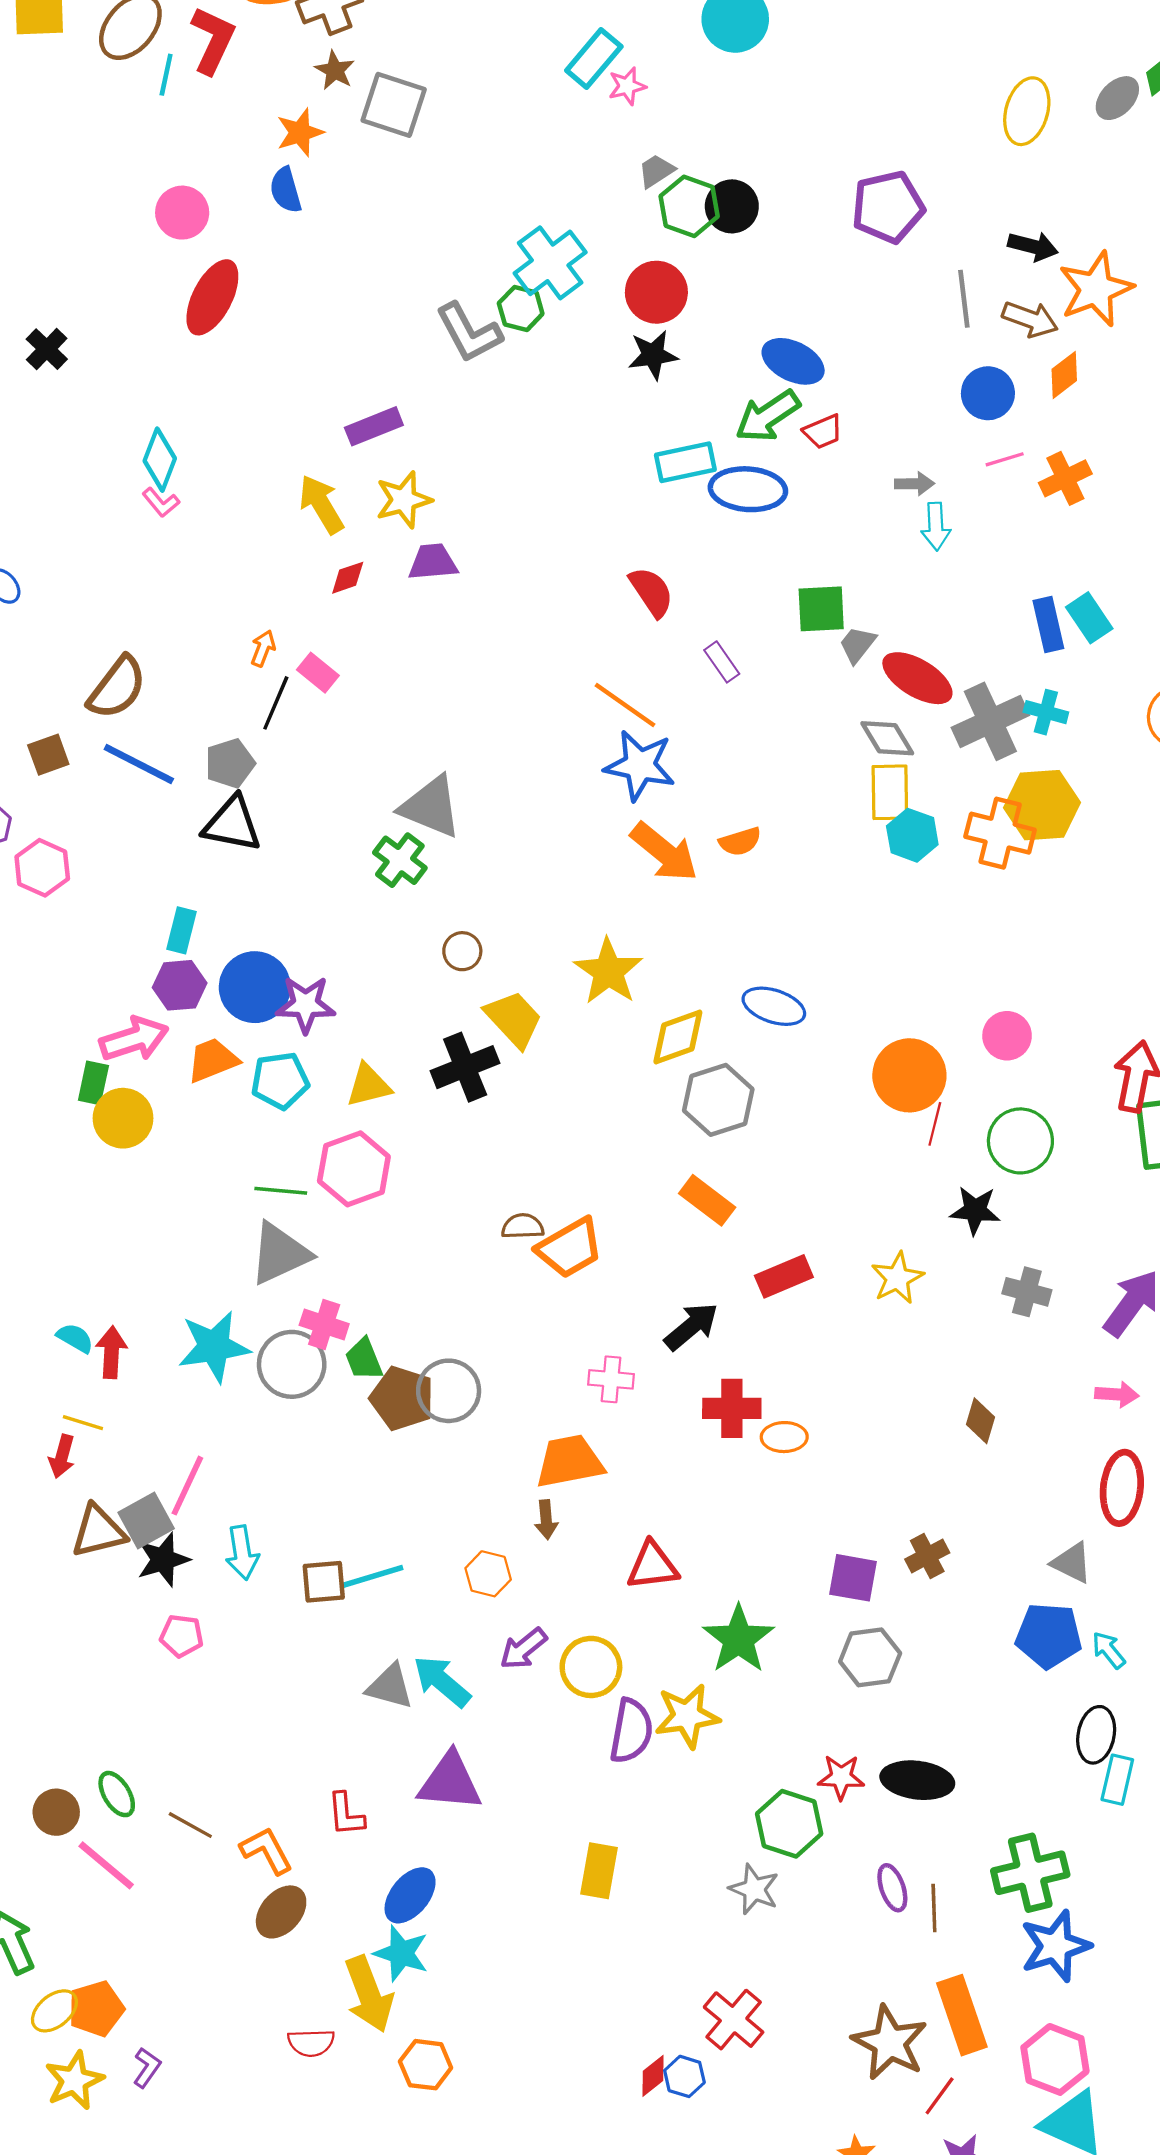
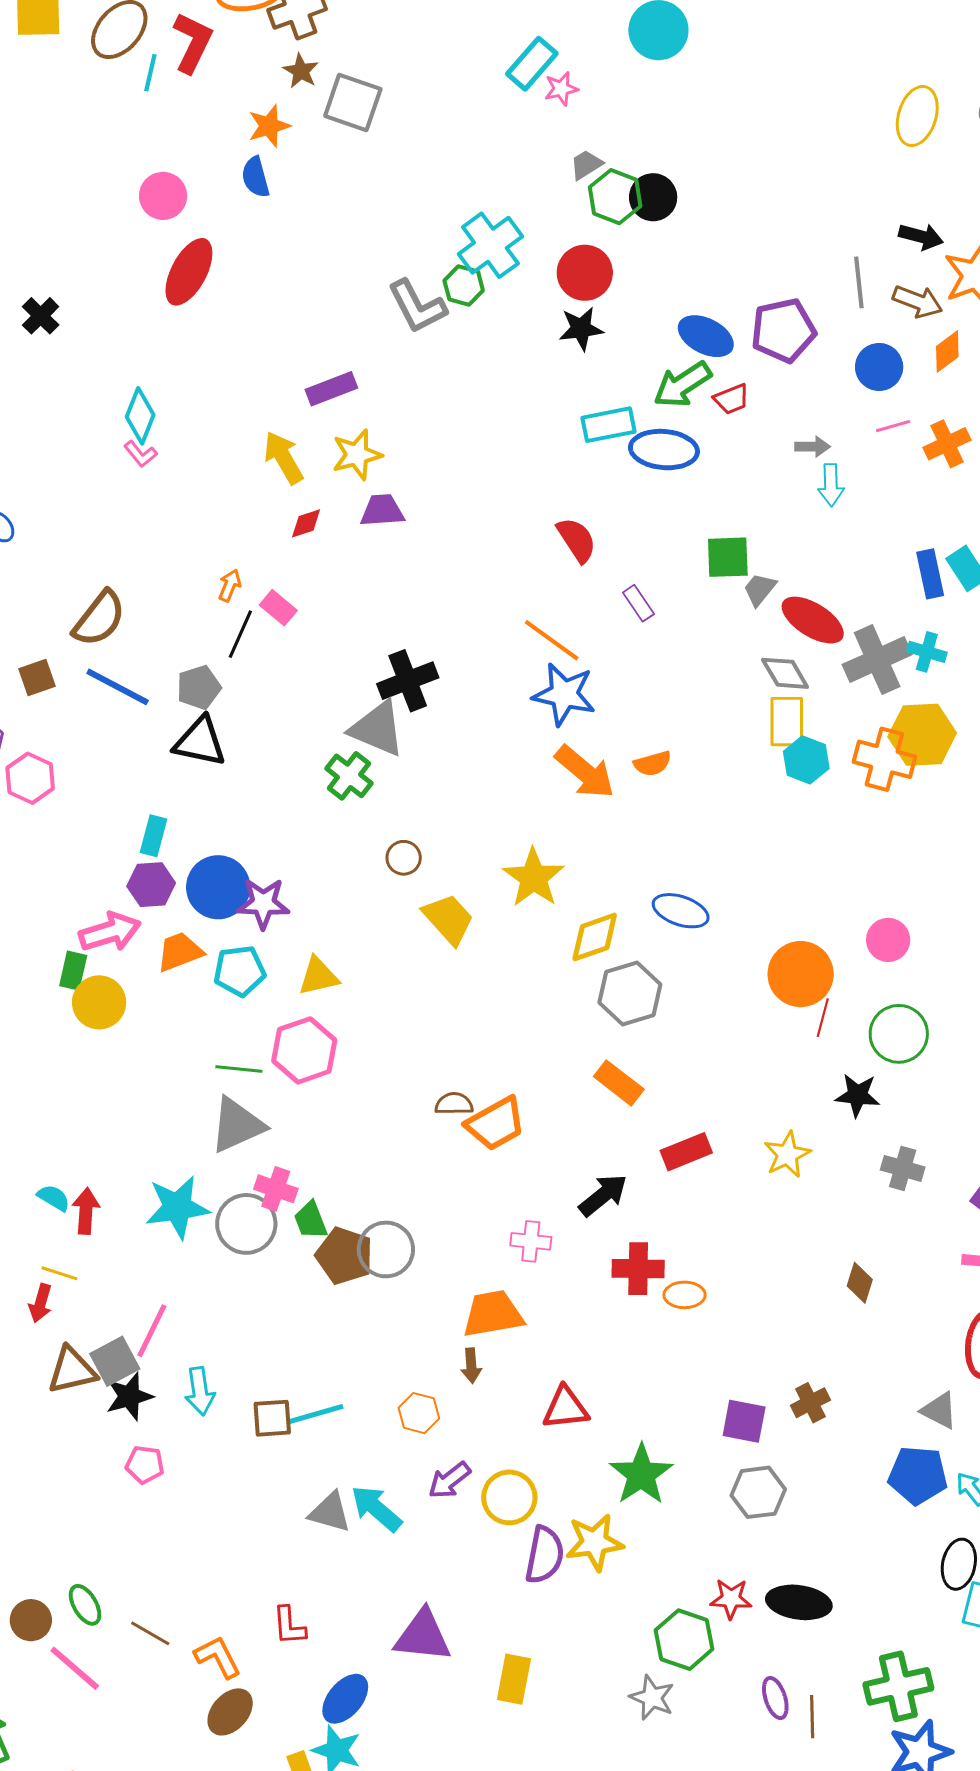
purple pentagon: (888, 207) -> (783, 330), moved
black cross: (465, 1067) -> (408, 681), moved
purple triangle: (450, 1782) -> (423, 1636), moved

